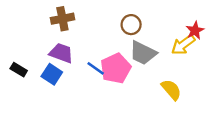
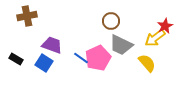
brown cross: (62, 19) -> (27, 16), moved
yellow semicircle: (171, 90) -> (147, 63), moved

